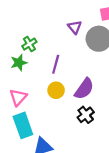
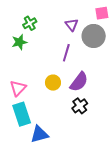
green cross: (29, 44) -> (30, 23), moved
green star: (19, 63) -> (19, 42), moved
purple line: (56, 64) -> (66, 53), moved

